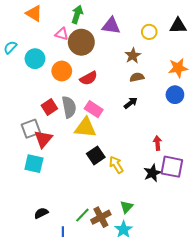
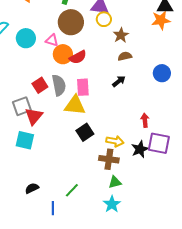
yellow circle: (149, 32) -> (104, 19), moved
pink triangle: (62, 34) -> (52, 40), moved
orange star: (178, 68) -> (161, 20), moved
orange circle: (62, 71) -> (63, 54), moved
pink rectangle: (94, 109) -> (83, 87), turned 54
yellow arrow: (116, 165) -> (115, 141), moved, turned 132
green triangle: (127, 207) -> (115, 182), turned 32
brown cross: (101, 217) -> (109, 159), moved, turned 36

